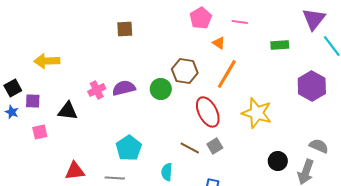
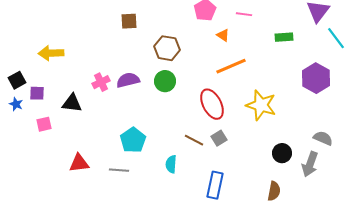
brown hexagon: (185, 71) -> (167, 48), moved
orange line: (227, 74) -> (231, 66), turned 36

